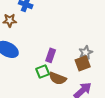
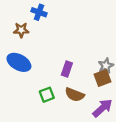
green square: (43, 71) -> (47, 95), moved

